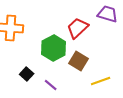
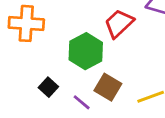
brown square: (79, 61) -> (108, 87), moved

